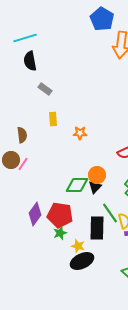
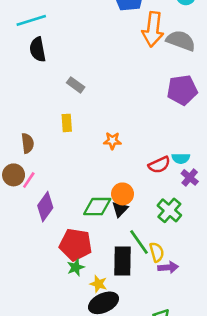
gray rectangle: (45, 89) -> (76, 85), moved
orange star: (80, 133) -> (112, 141), moved
purple diamond: (35, 214) -> (45, 207), moved

